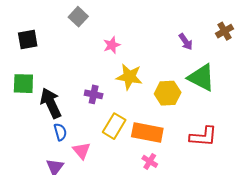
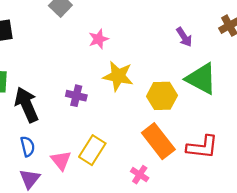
yellow rectangle: (114, 126) -> (92, 150), moved
blue semicircle: (60, 132) -> (28, 146), moved
orange rectangle: (147, 132) -> (158, 141), moved, turned 40

